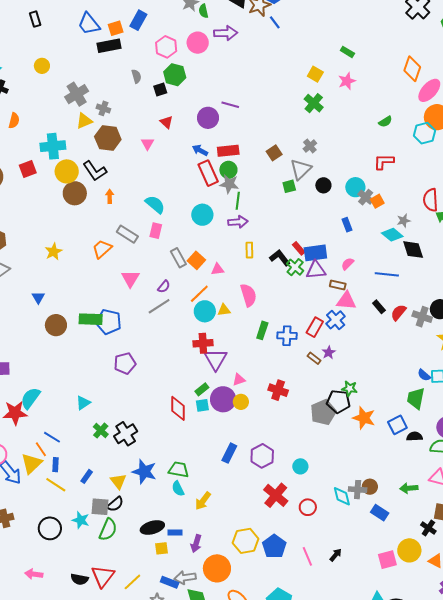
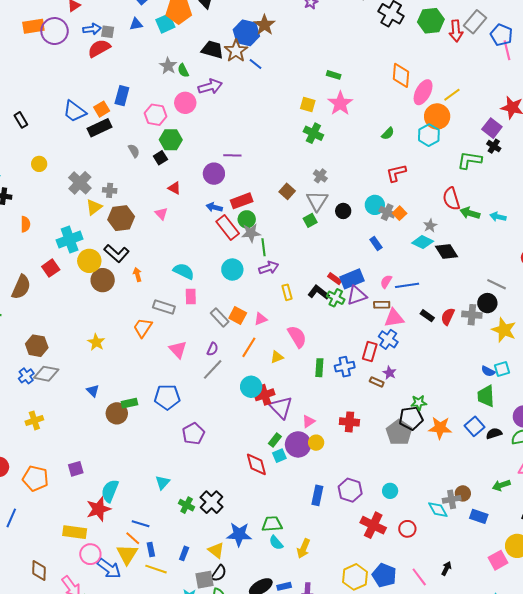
pink star: (347, 81) -> (340, 103), size x1.4
blue line: (387, 274) -> (407, 285), moved
cyan circle: (205, 311) -> (251, 387), moved
green rectangle: (91, 319) -> (129, 403), moved, size x0.7

